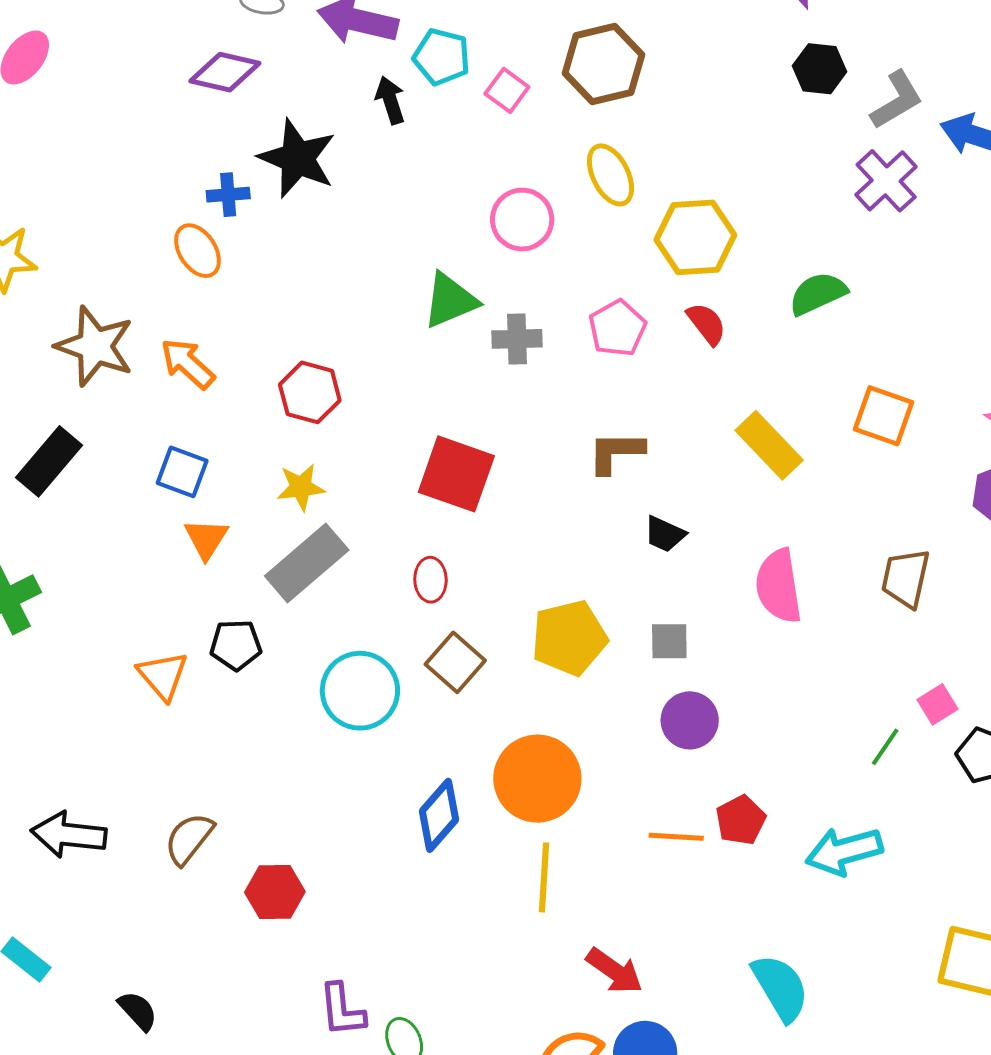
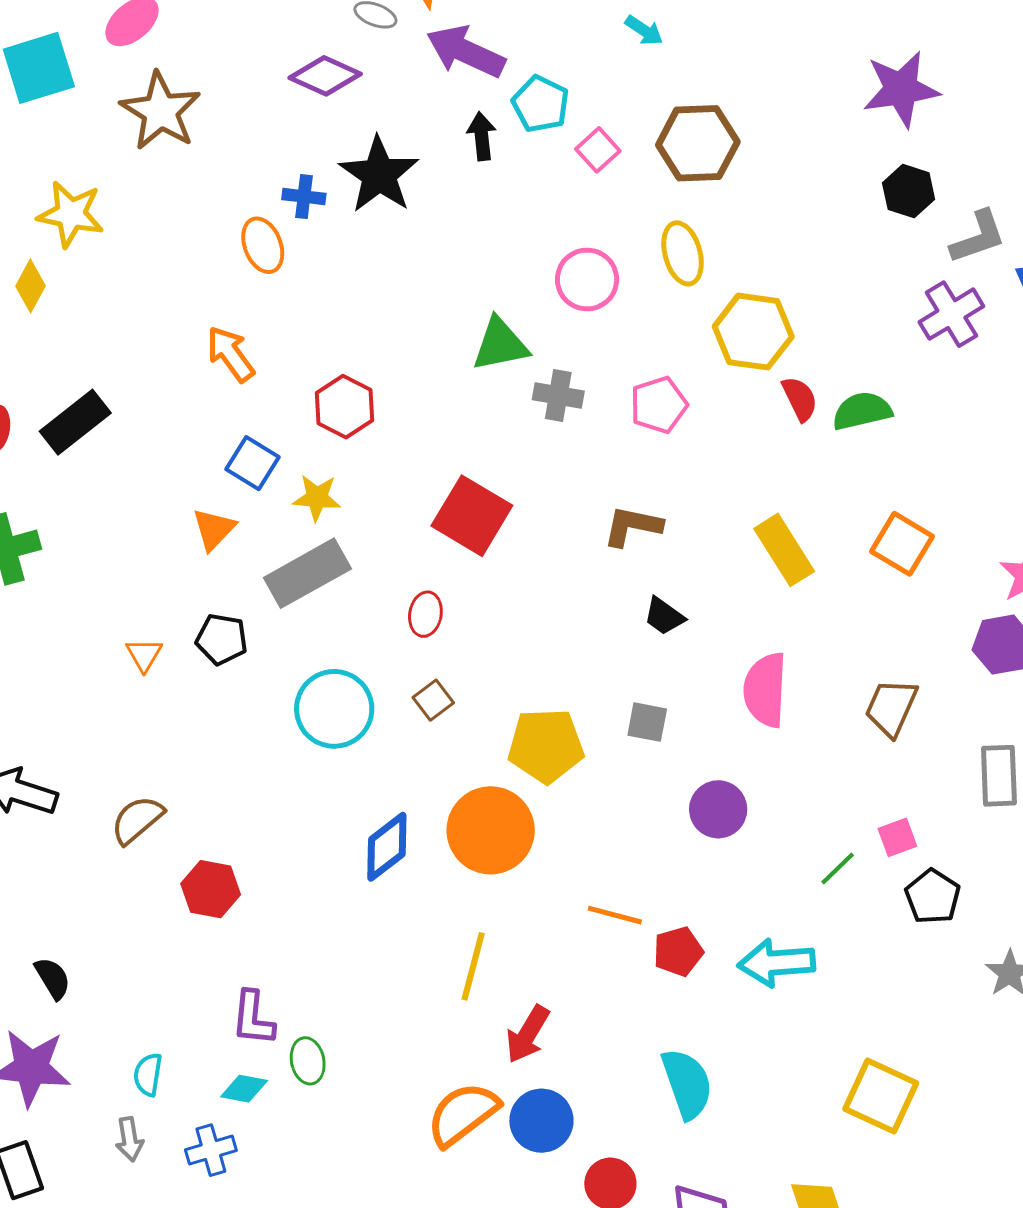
red semicircle: (707, 324) -> (800, 399), moved
brown star: (95, 346) -> (161, 111), moved
blue square: (182, 472) -> (252, 463), moved
yellow pentagon: (569, 638) -> (546, 746), moved
brown square: (455, 662) -> (433, 700), size x0.7
orange triangle: (163, 676) -> (144, 655), size x0.7
purple circle: (690, 720) -> (718, 809), moved
red pentagon: (741, 820) -> (678, 951), moved
yellow line: (544, 877) -> (473, 966), moved
red arrow: (614, 971) -> (528, 1034), turned 74

